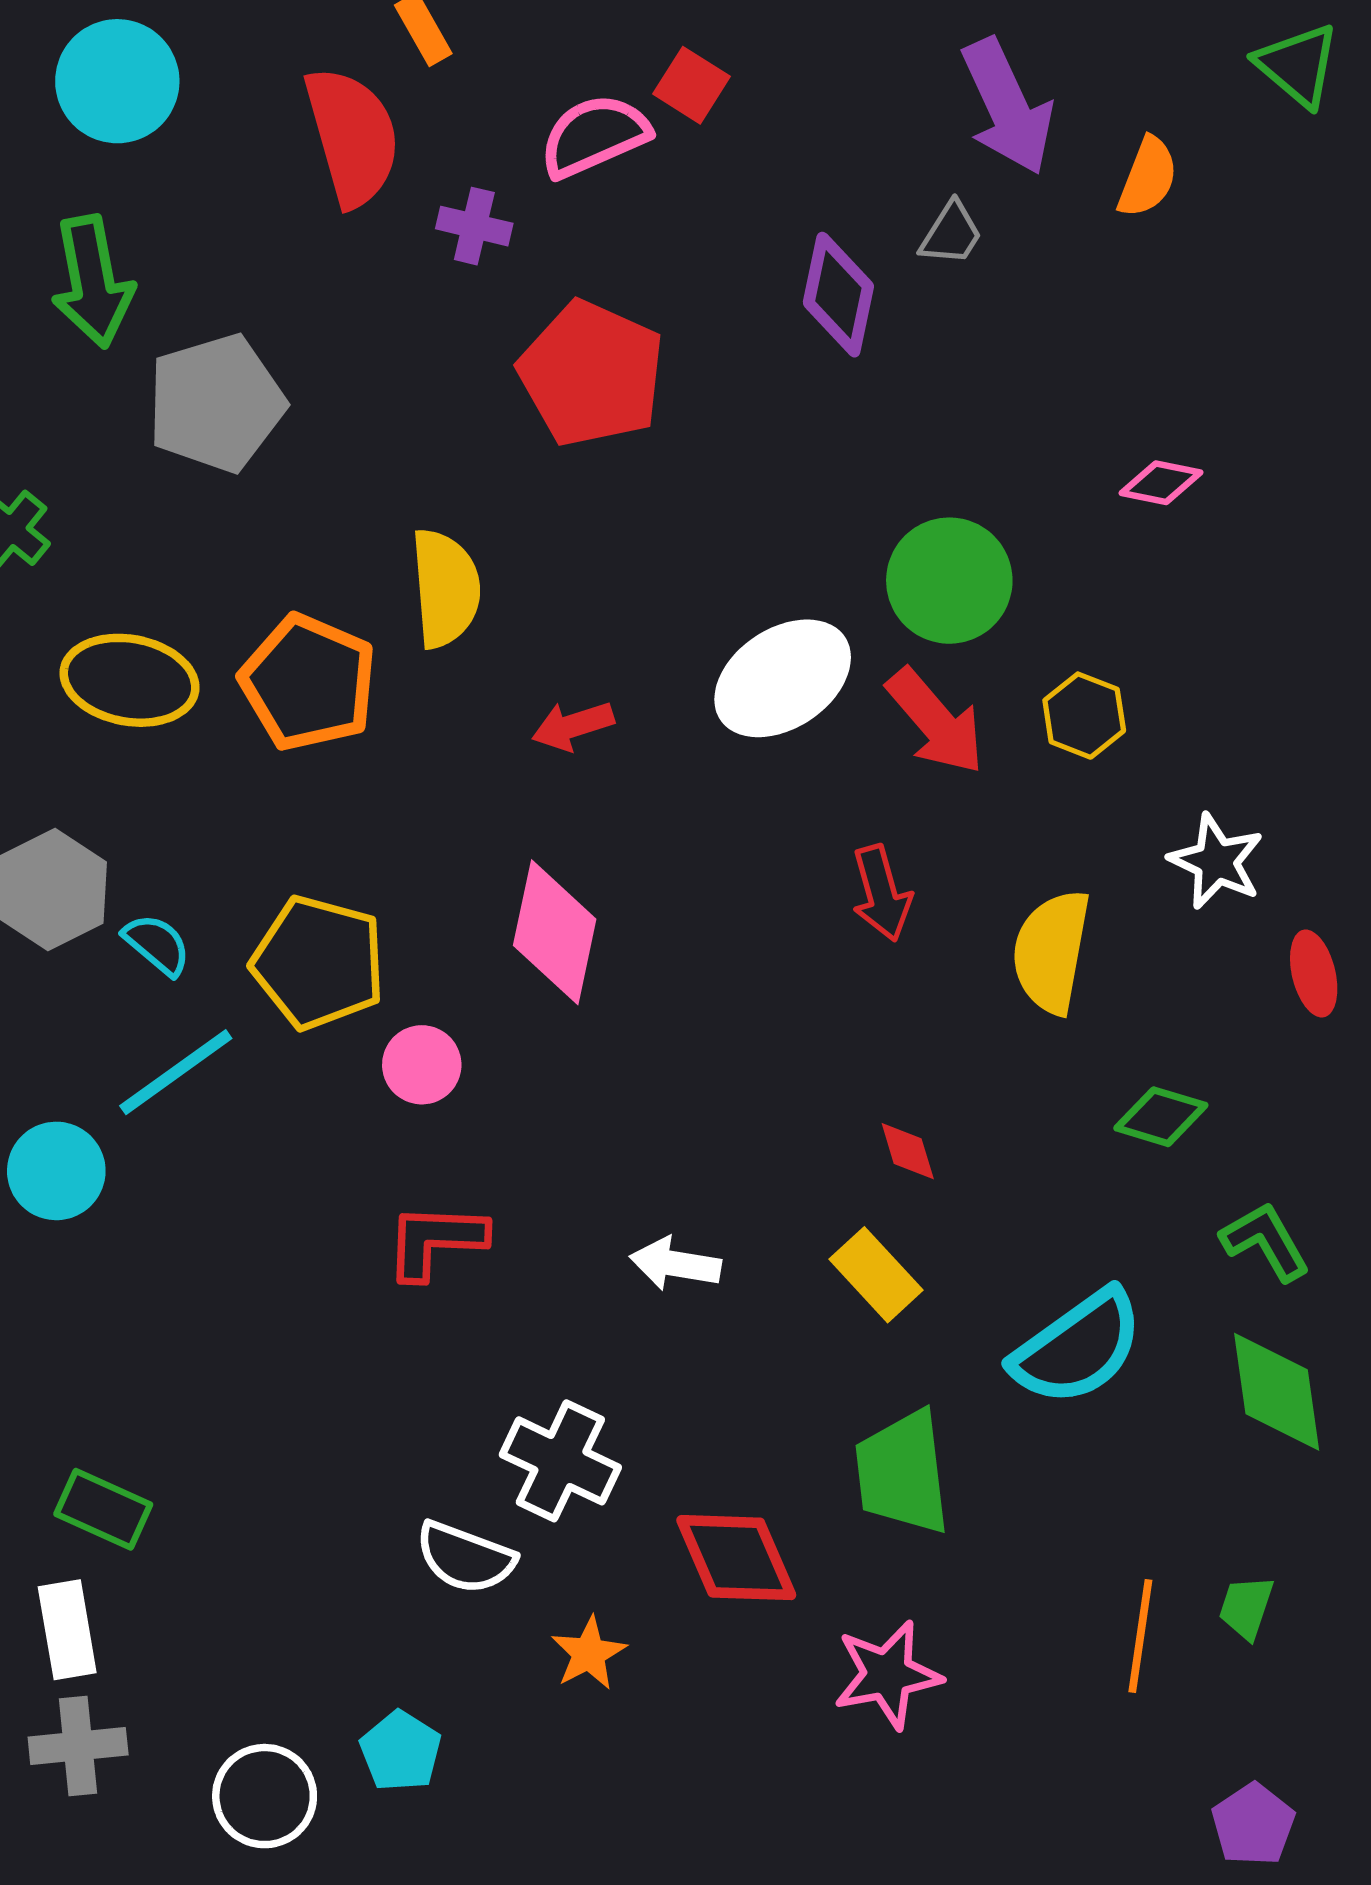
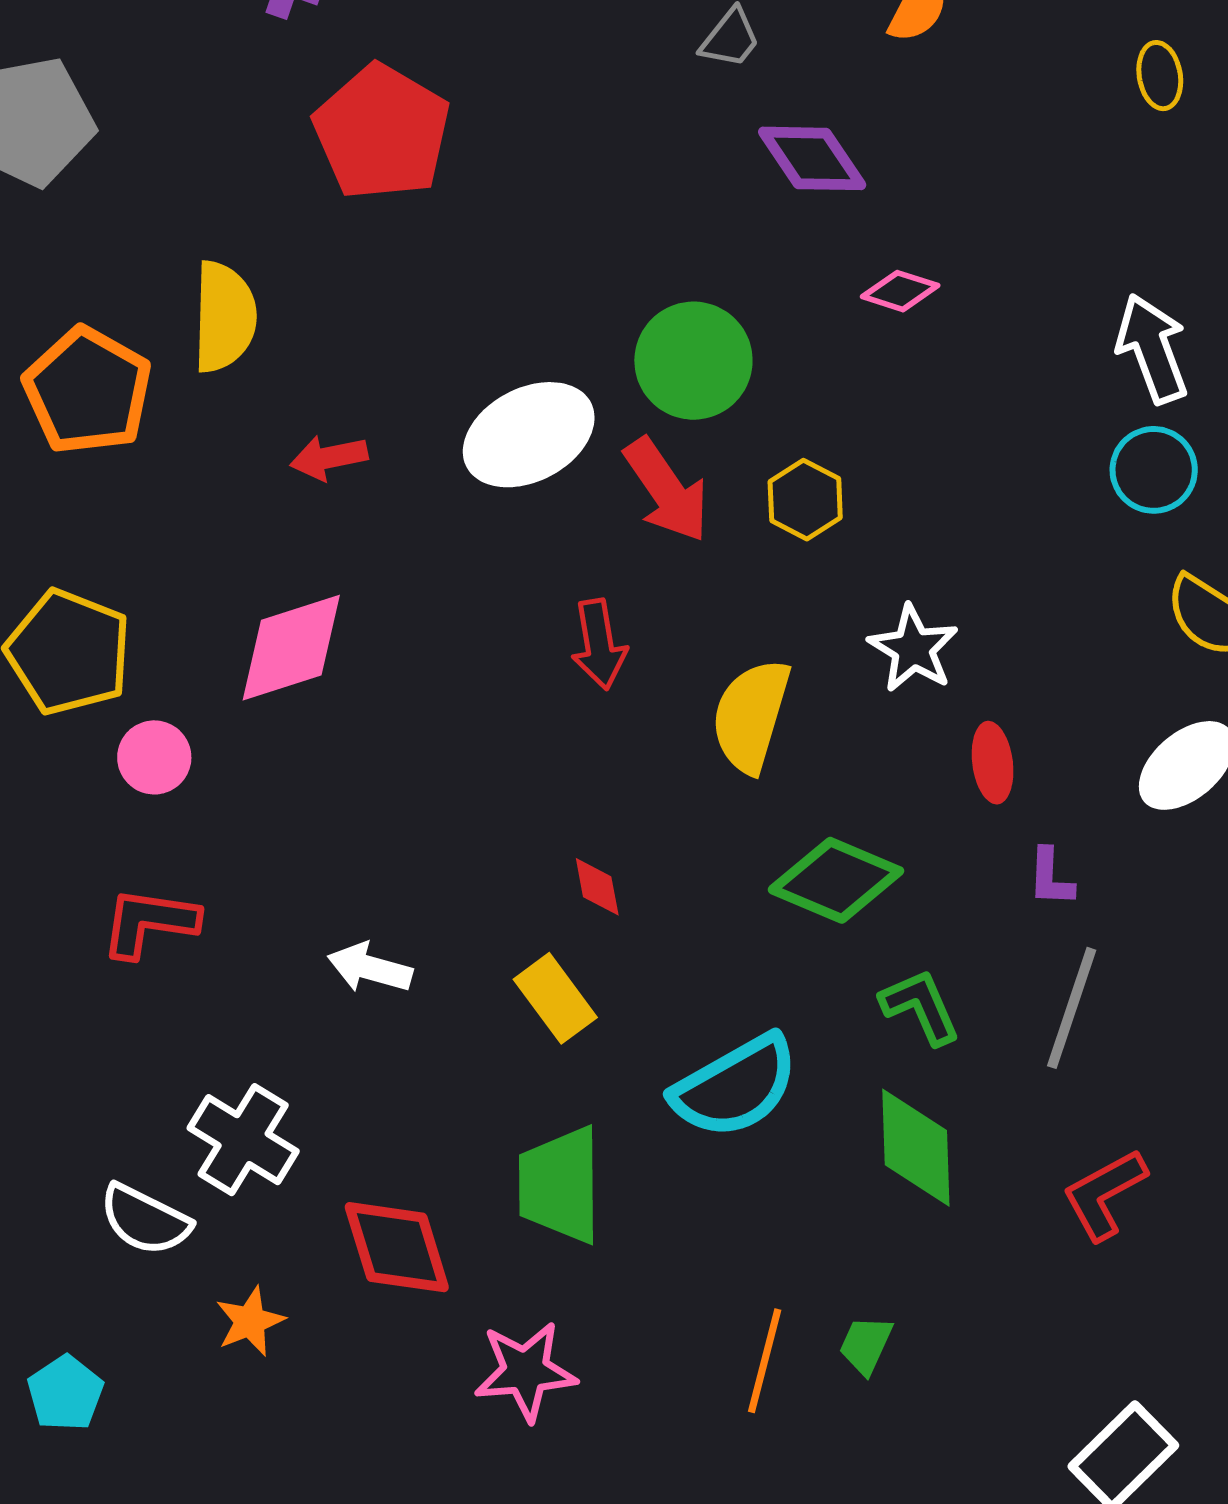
purple diamond: (838, 295) -> (812, 158), moved, turned -52
pink diamond: (555, 932) -> (291, 648), turned 54
green diamond: (1161, 1117) -> (836, 880), size x1.5

